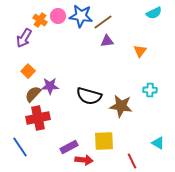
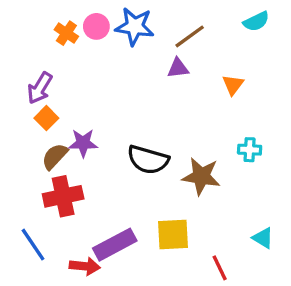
brown line: (103, 22) -> (190, 36), moved
purple arrow: (24, 38) -> (40, 88), moved
purple rectangle: (69, 147) -> (115, 245), size x1.4
red arrow: (84, 160) -> (85, 266), moved

